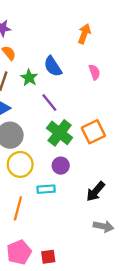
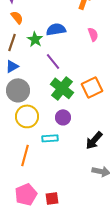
blue semicircle: (53, 66) -> (56, 29), turned 114

